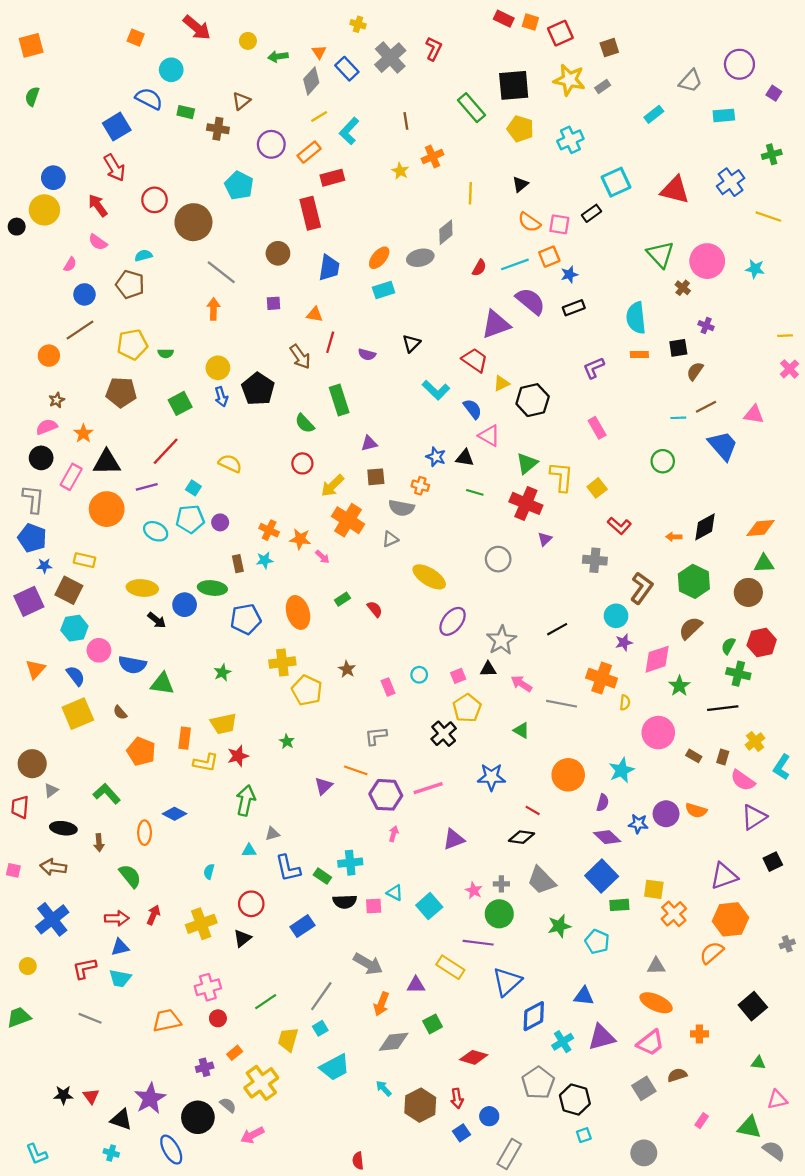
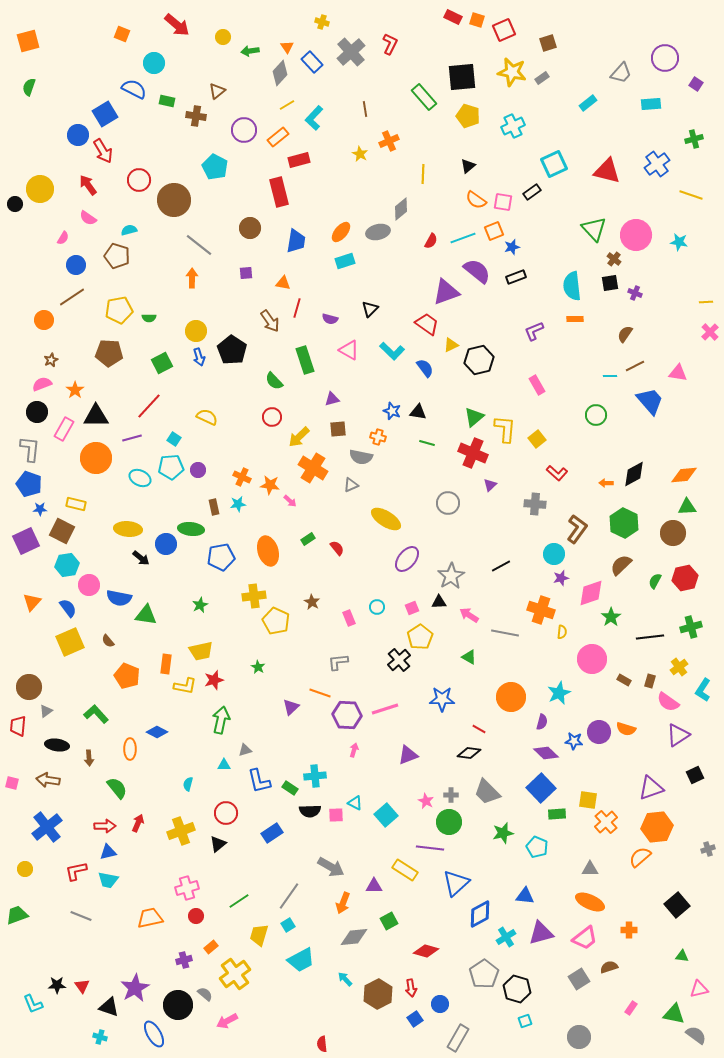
blue circle: (53, 178) -> (78, 135), moved
black square: (678, 348) -> (610, 283), moved
pink triangle: (489, 436) -> (349, 350), moved
green cross: (738, 674) -> (691, 627), moved, turned -30
cyan L-shape: (37, 1154) -> (33, 1004), moved

